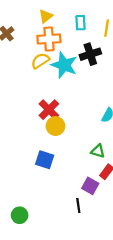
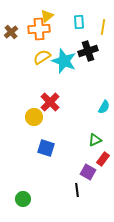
orange cross: (49, 39) -> (39, 29), moved
yellow circle: (55, 126) -> (34, 117), moved
green triangle: (98, 151) -> (95, 140), turned -40

